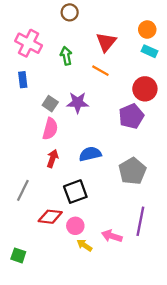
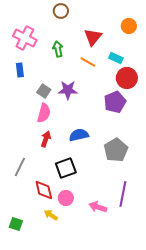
cyan rectangle: (150, 51) -> (116, 58), moved
red diamond: (50, 217) -> (44, 190), turned 70
yellow arrow: (84, 245) -> (51, 215), moved

